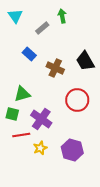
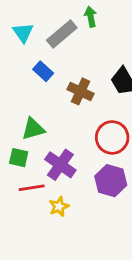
cyan triangle: (15, 16) -> (23, 33), moved
gray rectangle: (42, 28) -> (62, 34), size x1.5
purple hexagon: (72, 150) -> (111, 181), moved

